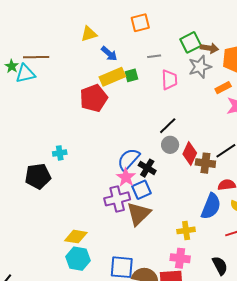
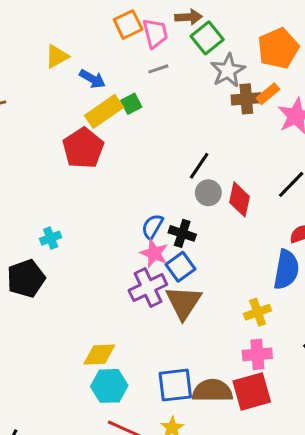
brown arrow: (209, 48) -> (189, 17), moved
pink trapezoid: (169, 80) -> (155, 33), moved
blue semicircle: (129, 159) -> (152, 226), size x0.7
brown cross: (205, 163) -> (246, 99), moved

